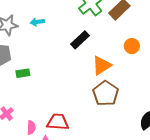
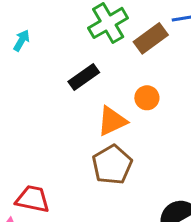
cyan arrow: (37, 22) -> (21, 40), turned 120
orange circle: (132, 46) -> (147, 98), moved

